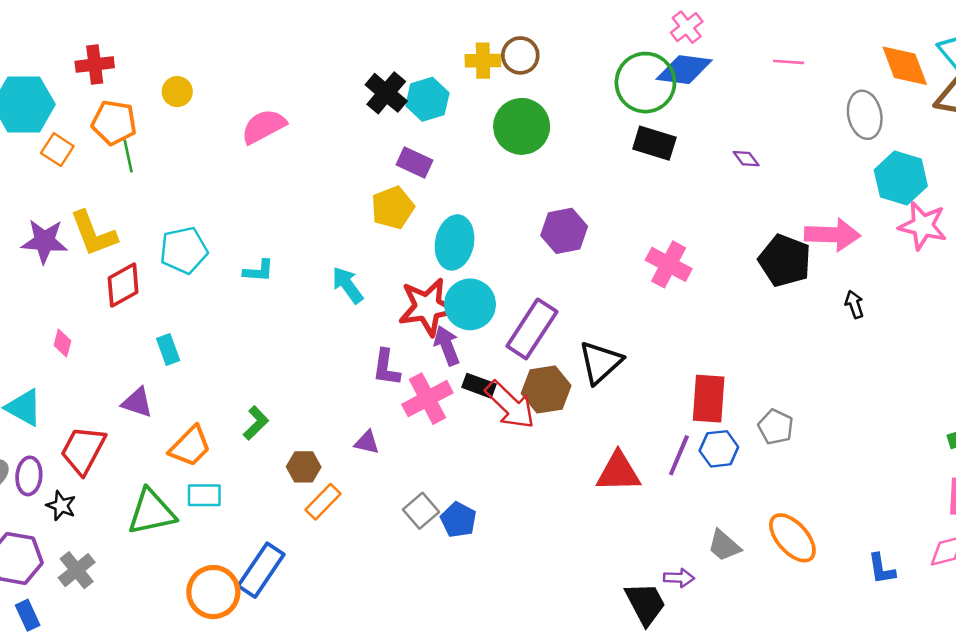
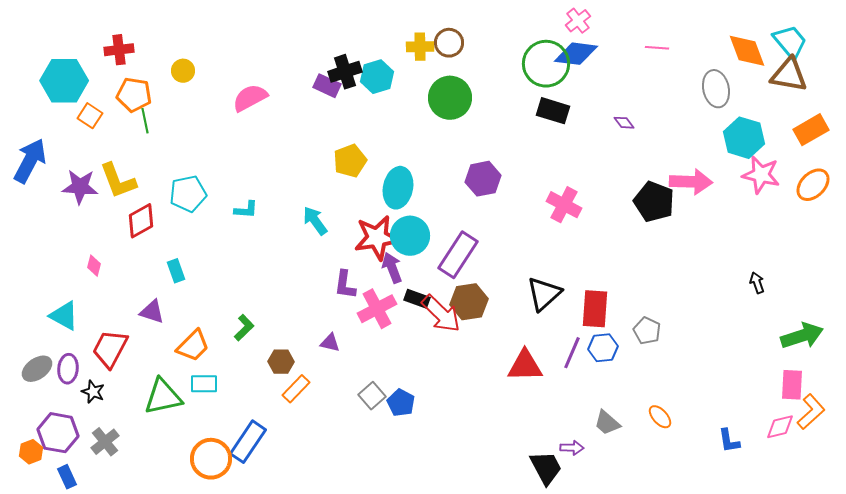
black cross: (386, 93) -> (345, 72), turned 32
purple rectangle: (415, 163) -> (327, 86), moved
black arrow: (854, 304) -> (757, 283), moved
black triangle: (600, 362) -> (544, 294), moved
orange ellipse: (792, 538) -> (660, 417), size x0.6

